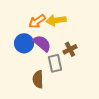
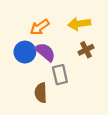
yellow arrow: (56, 20) -> (79, 24), moved
brown cross: (70, 49) -> (86, 50), moved

